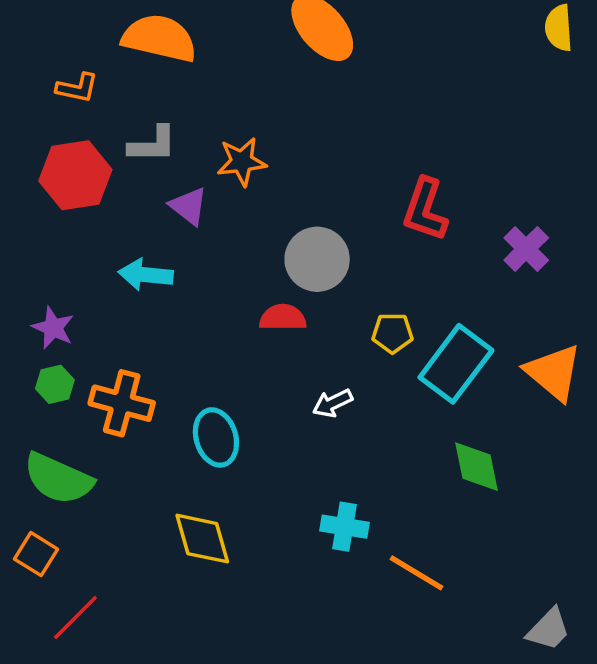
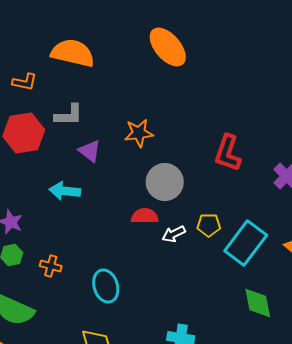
orange star: (242, 162) -> (139, 133), moved
orange cross: (122, 403) -> (51, 266), size x0.6
white arrow: (333, 403) -> (174, 234), moved

